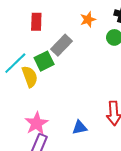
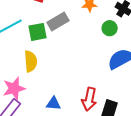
yellow semicircle: (30, 77) -> (31, 61), moved

